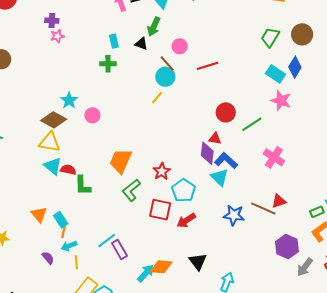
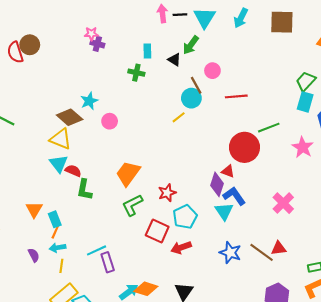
purple cross: (52, 21) -> (97, 44), moved
cyan rectangle: (275, 74) -> (305, 102), moved, turned 60
red circle: (226, 112) -> (244, 147), size x1.5
green line: (252, 124) -> (269, 128), moved

